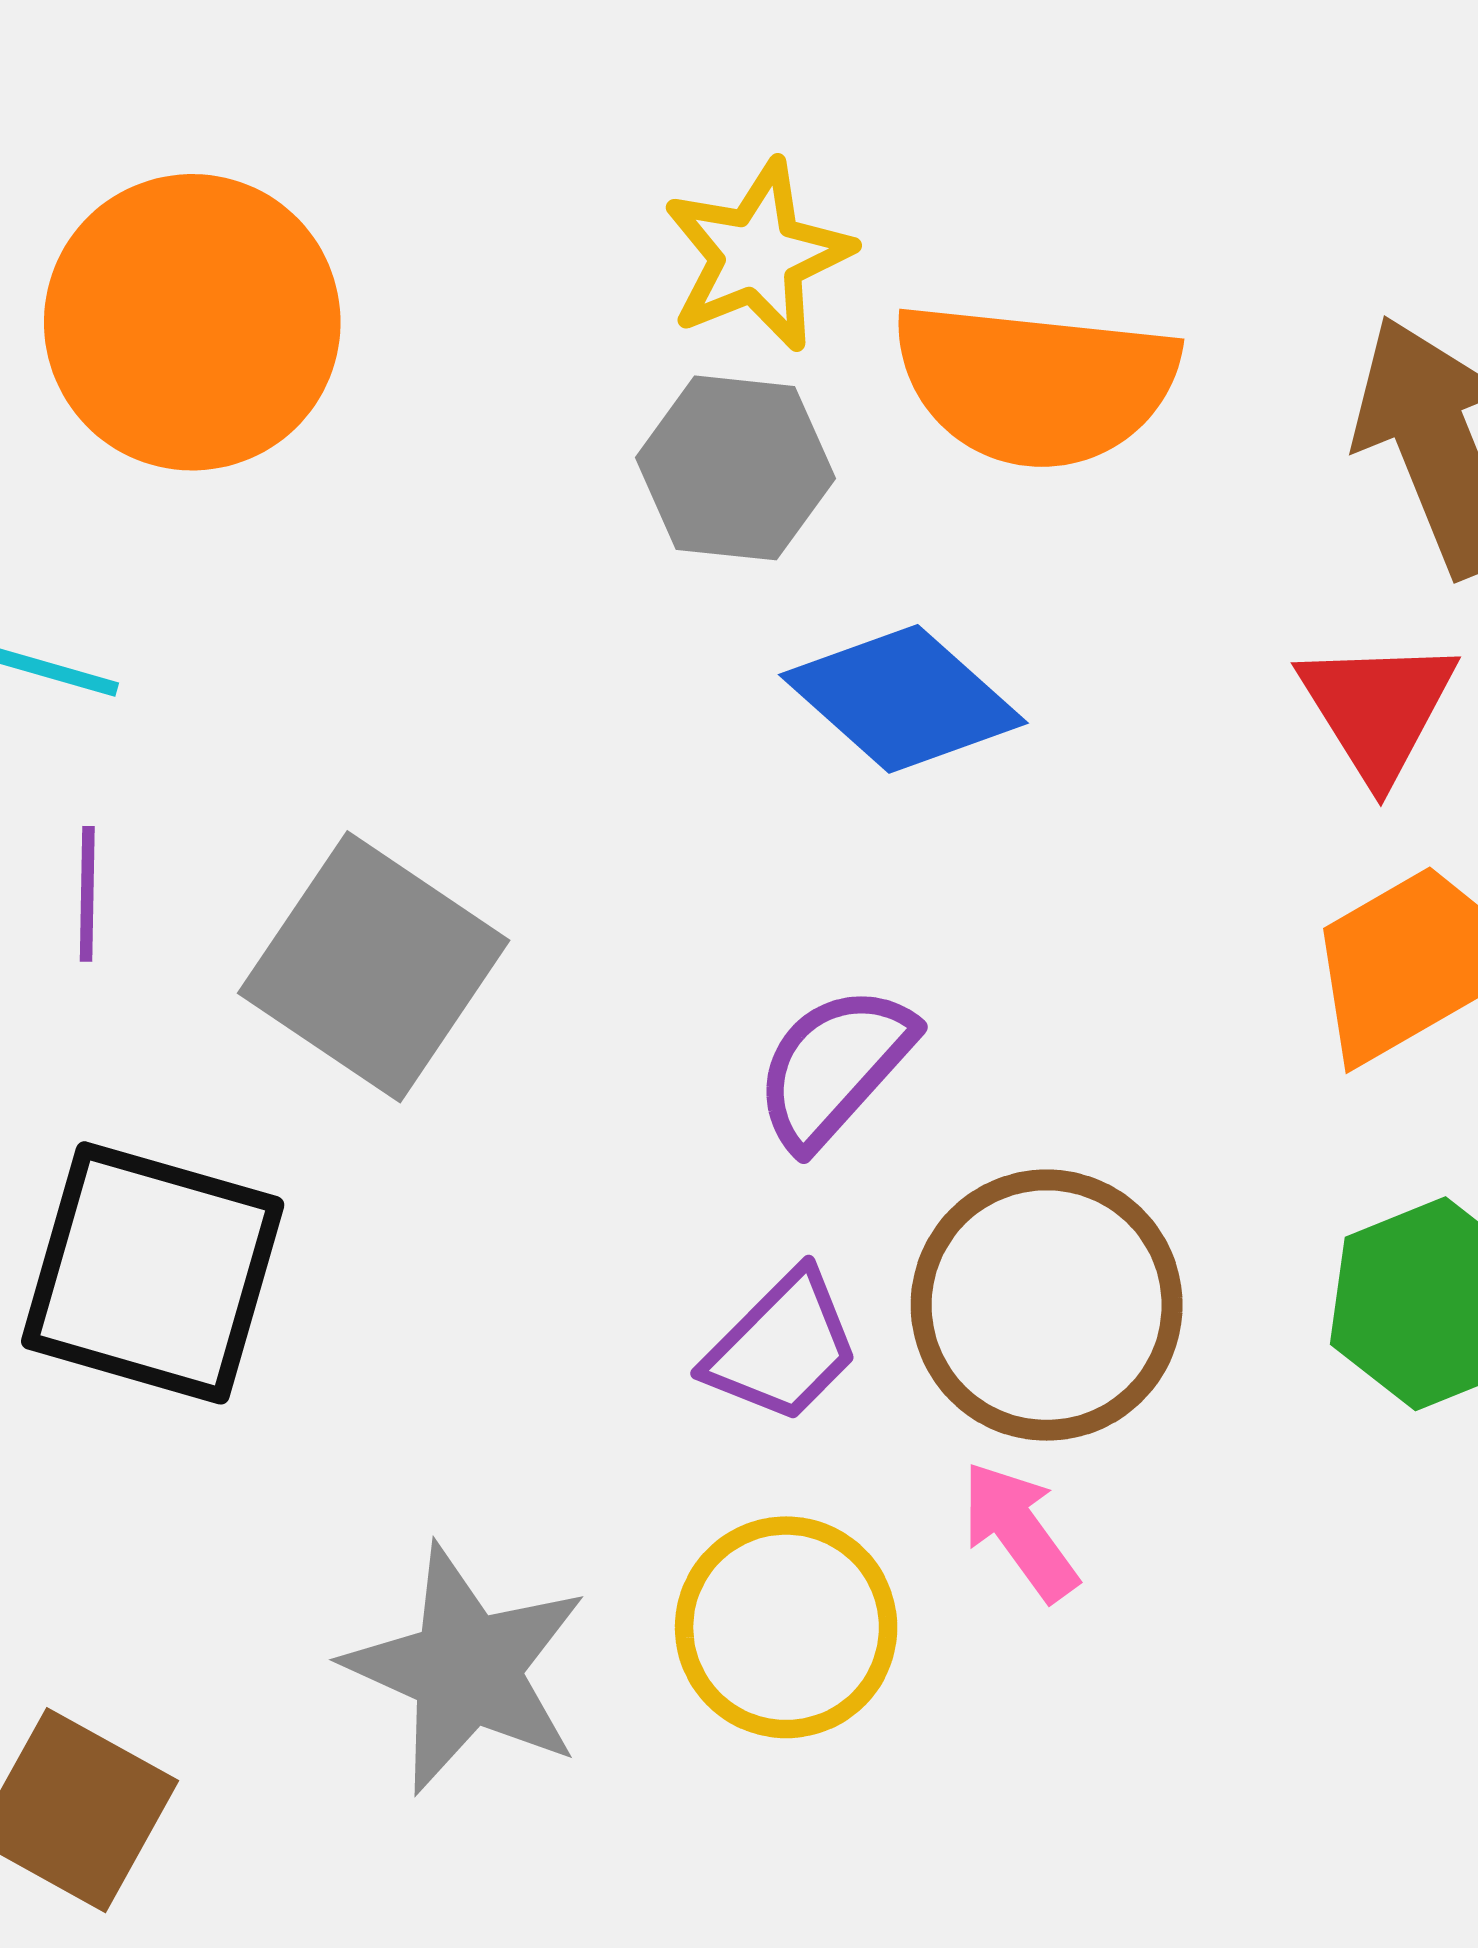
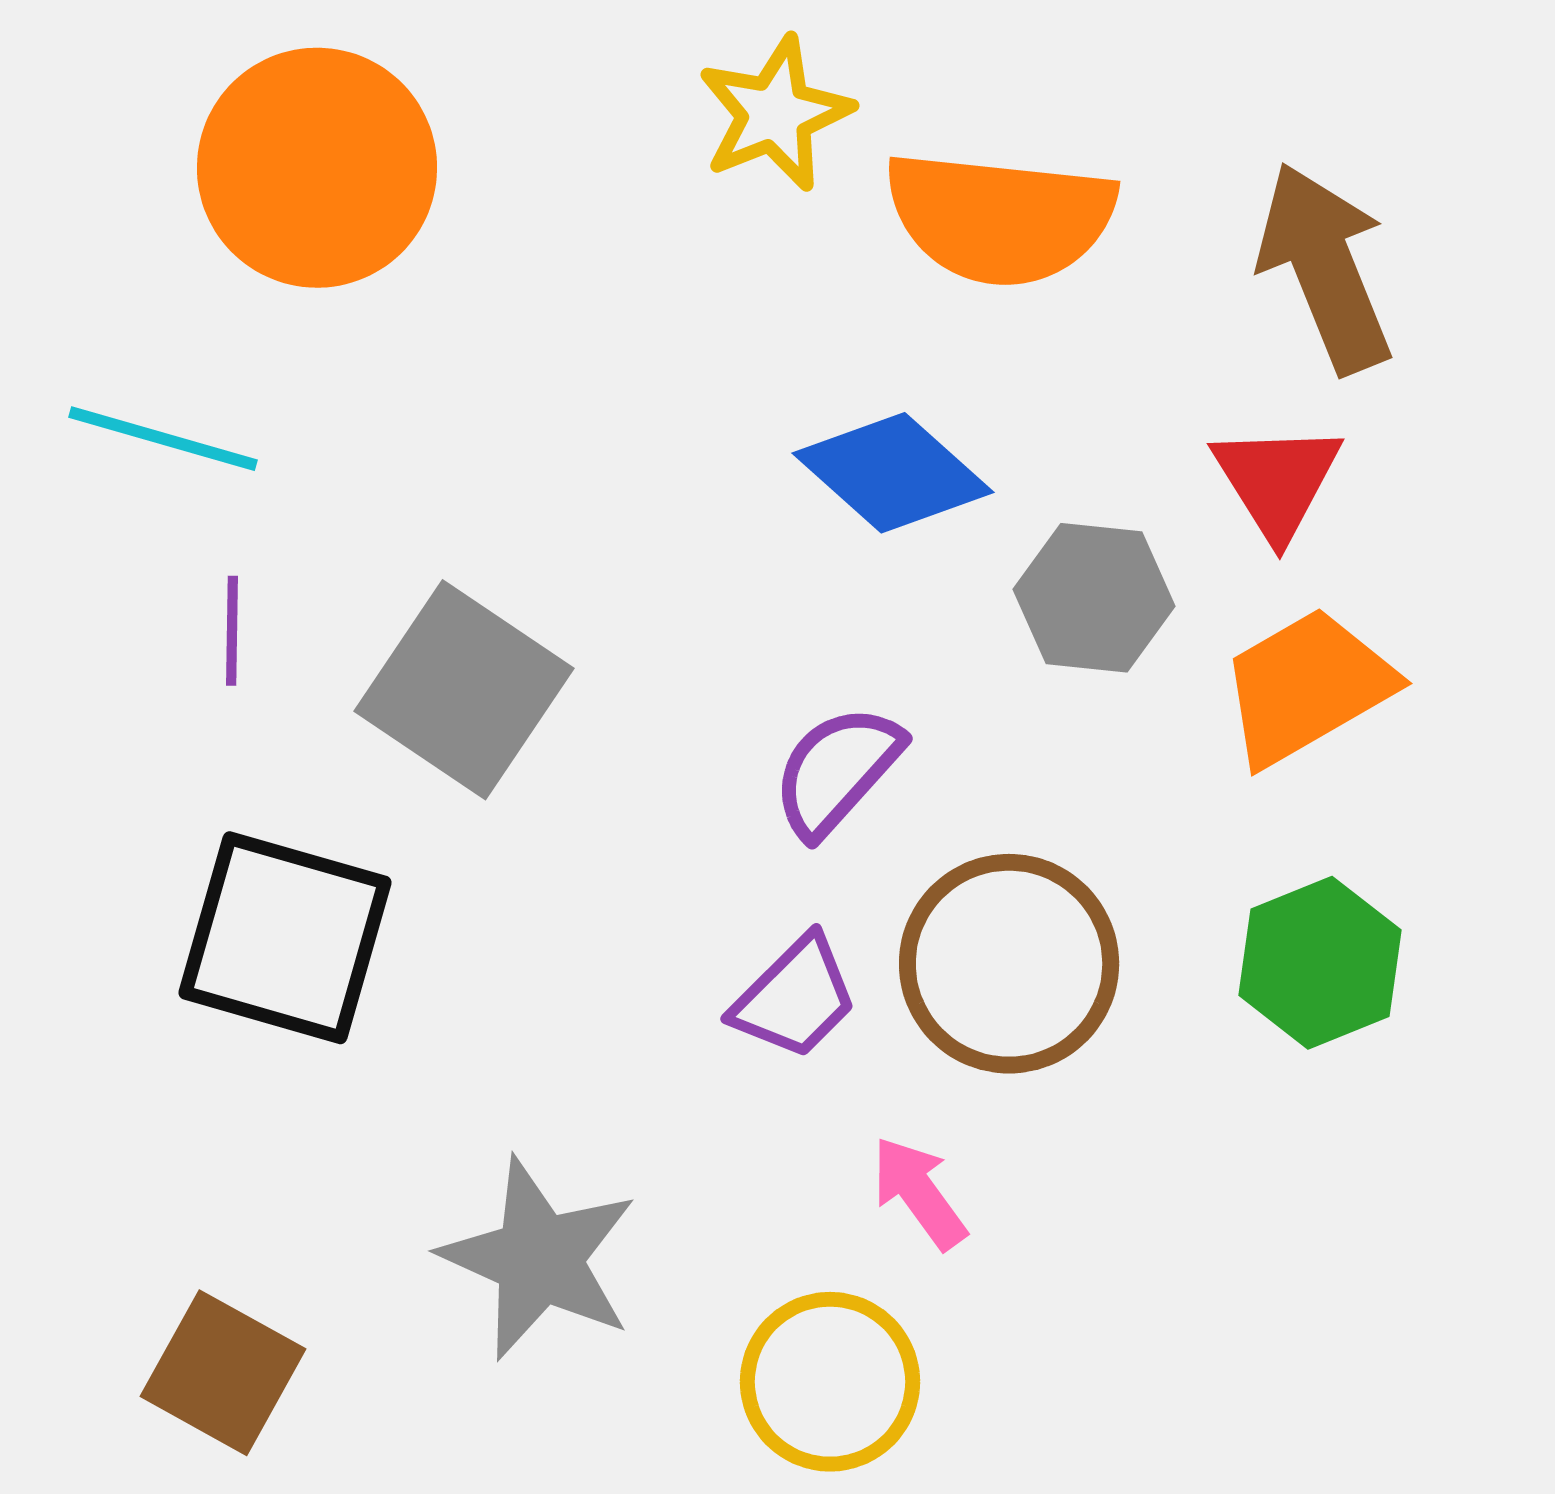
gray hexagon: (735, 468) -> (1094, 598), moved
pink arrow: (1019, 1531) -> (919, 1193), moved
yellow circle: (786, 1627) -> (830, 1382), moved

